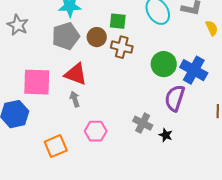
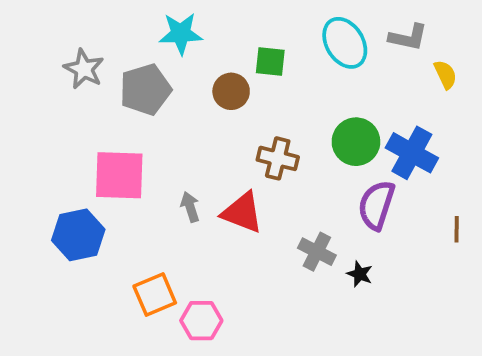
gray pentagon: (66, 36) -> (145, 89), moved
brown cross: (122, 47) -> (278, 158), moved
red triangle: (76, 74) -> (242, 212), moved
pink hexagon: (96, 131) -> (201, 321), moved

